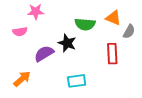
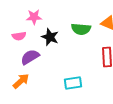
black star: (67, 43) -> (50, 37), moved
purple semicircle: (44, 54) -> (30, 57), moved

